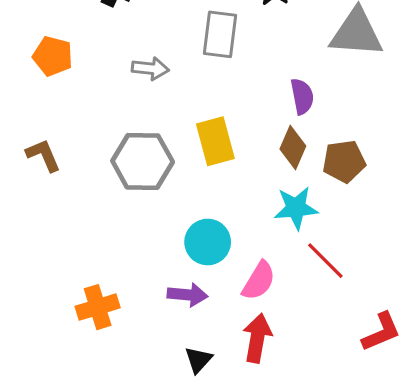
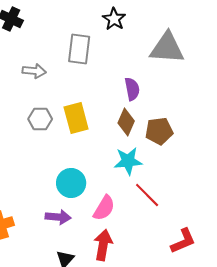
gray hexagon: (143, 161) -> (40, 119), moved, size x0.6

